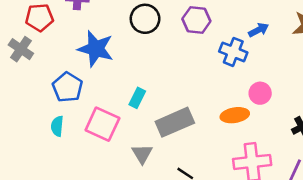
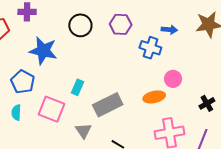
blue arrow: (259, 30) -> (169, 30), turned 35

